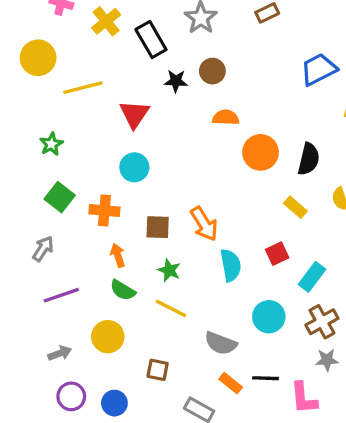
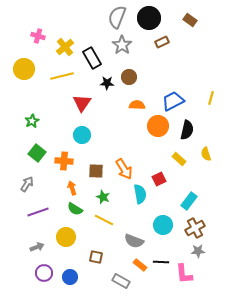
blue trapezoid: (319, 69) -> (173, 101), moved
yellow line: (83, 88) -> (62, 76), moved
red square: (277, 254) -> (159, 179), moved

